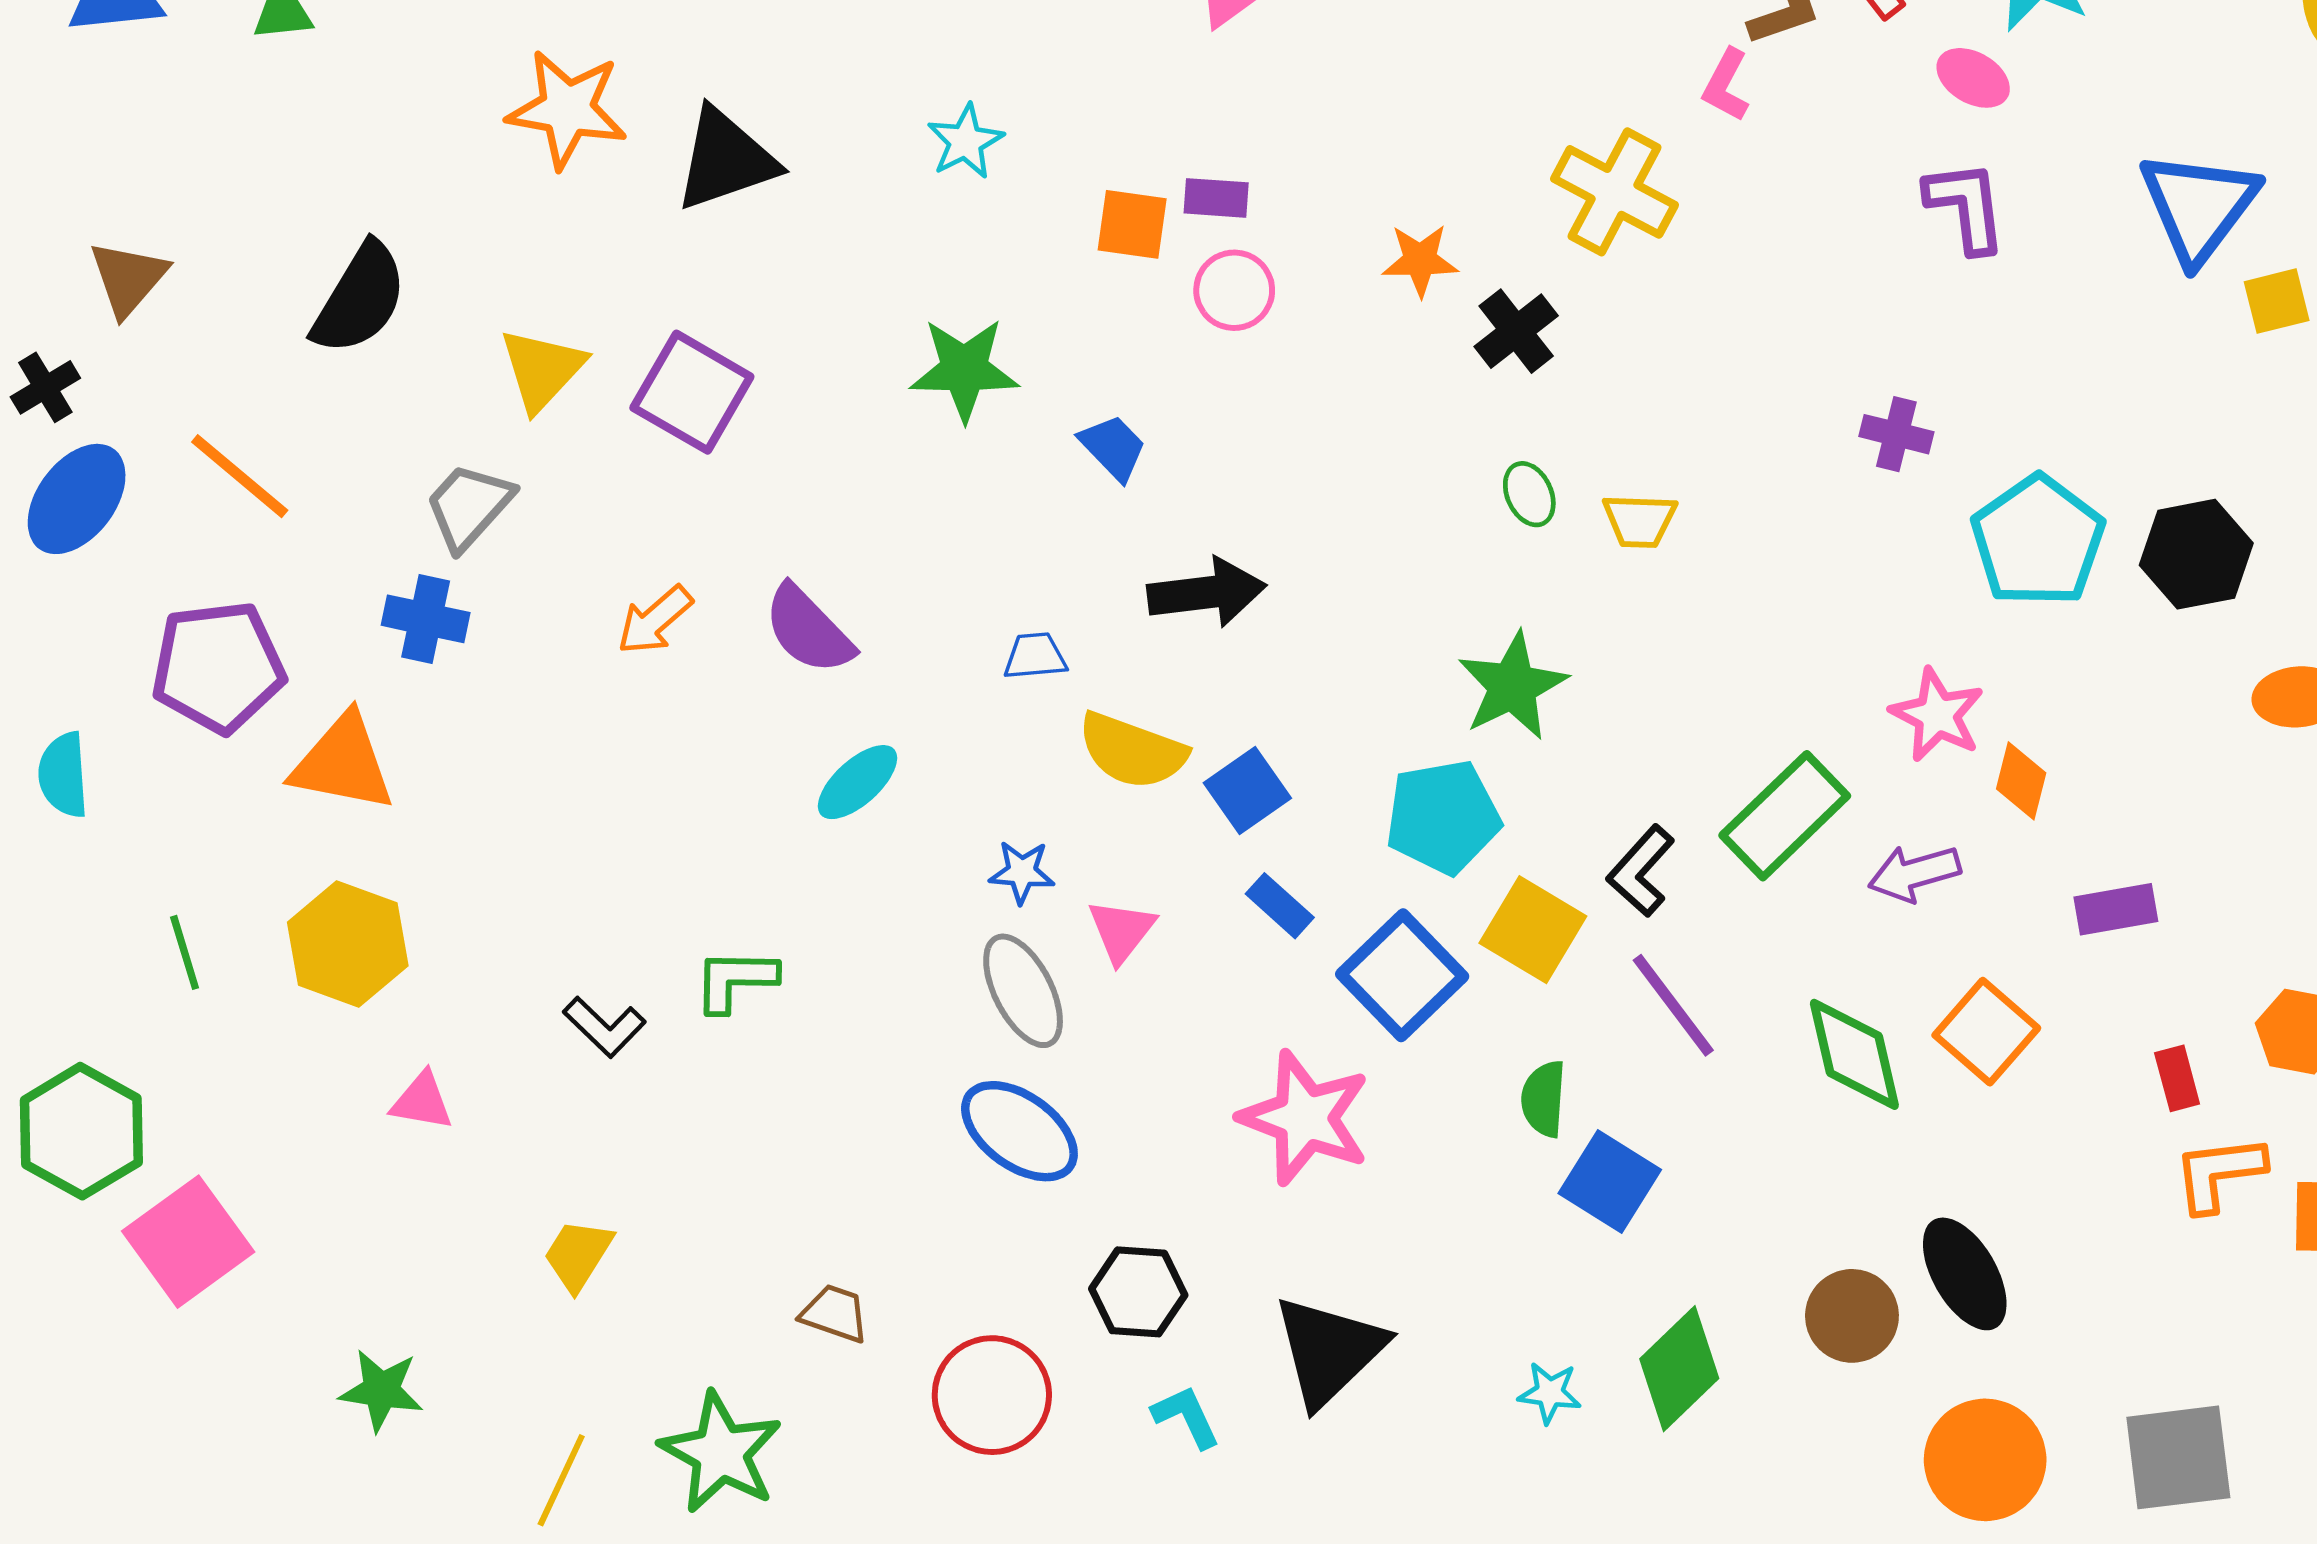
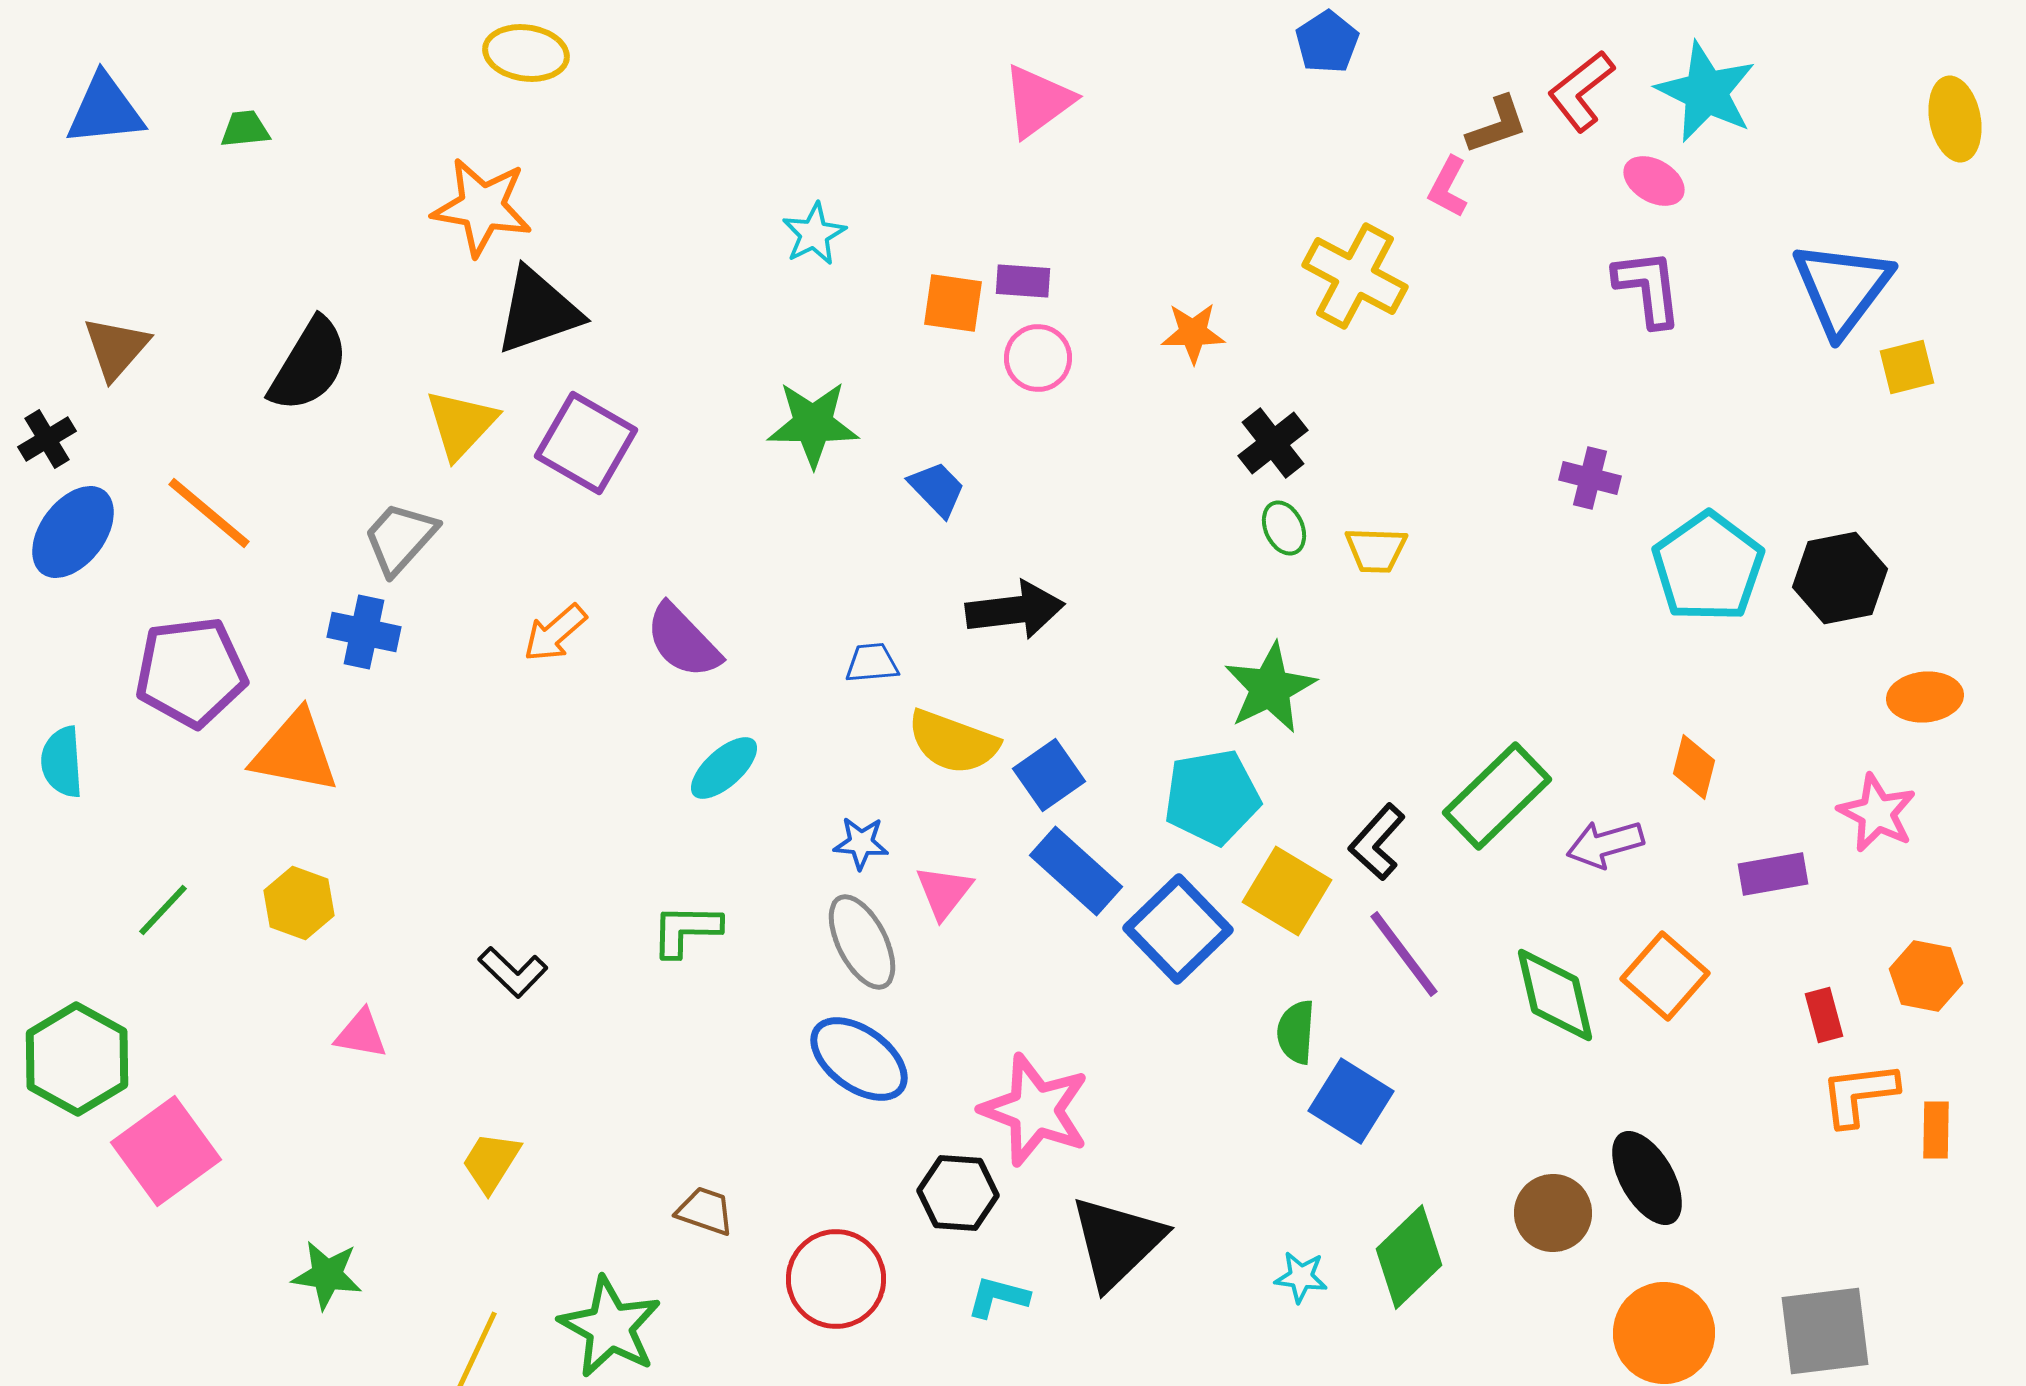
black triangle: (726, 159) -> (538, 311), moved
black cross: (1516, 331) -> (1273, 443), moved
pink star: (1937, 715) -> (1877, 813), moved
blue rectangle: (1280, 906) -> (1076, 871), size x1.6
yellow hexagon: (348, 944) -> (299, 903), size x0.7
green line: (185, 952) -> (163, 910), turned 60
green L-shape: (735, 980) -> (686, 930), moved
pink star: (1305, 1118) -> (1035, 1110), moved
cyan L-shape: (1186, 1417) -> (998, 1297), turned -50

